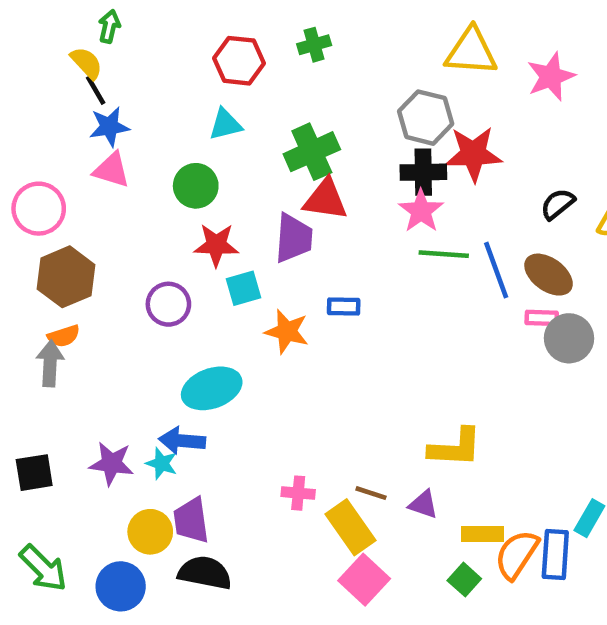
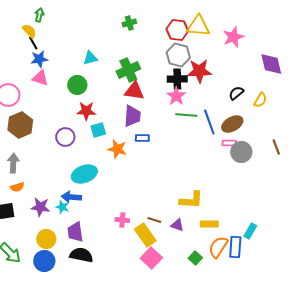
red hexagon: (239, 61) -> (177, 30), moved
purple trapezoid: (294, 238) -> (132, 116), moved
brown ellipse: (549, 275) -> (232, 124), turned -65
orange semicircle: (64, 336) -> (17, 187), moved
yellow circle: (150, 532) -> (46, 239), moved
yellow rectangle: (483, 534) -> (209, 224), moved

